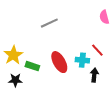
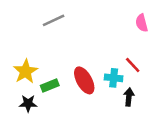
gray line: (49, 23) -> (54, 20), moved
green rectangle: (32, 66) -> (50, 85), turned -40

